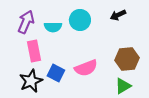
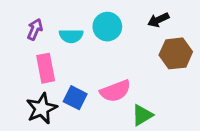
purple arrow: (26, 22) -> (35, 29), size x0.7
brown hexagon: (127, 59) -> (176, 53), moved
green triangle: (123, 86) -> (142, 115), moved

